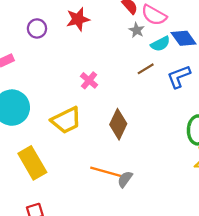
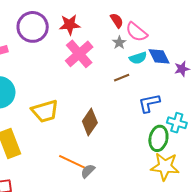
purple circle: (37, 28) -> (33, 27), size x1.8
blue L-shape: (179, 77) -> (149, 103), moved
pink cross: (89, 80) -> (79, 54), moved, size x1.8

